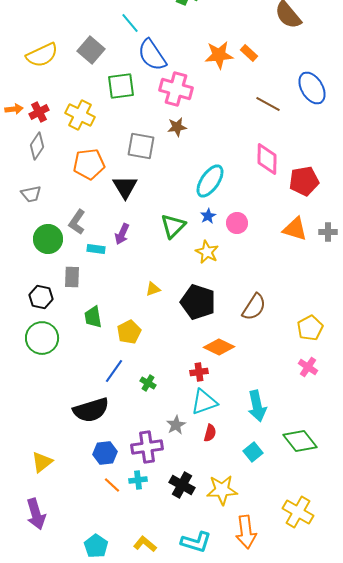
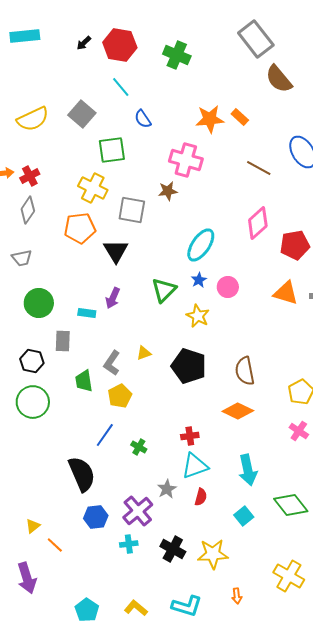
blue semicircle: (152, 55) -> (143, 119), size x0.6
pink cross: (176, 89) -> (186, 160), moved
yellow cross: (80, 115) -> (93, 188), moved
pink diamond: (267, 159) -> (258, 223), turned 48
gray L-shape: (77, 222) -> (112, 363), moved
brown semicircle: (254, 307) -> (245, 371), turned 136
orange diamond: (219, 347) -> (238, 411), moved
black semicircle: (91, 410) -> (82, 474), turned -96
purple cross: (147, 447) -> (138, 511), turned -32
yellow triangle: (42, 462) -> (33, 526), size x0.7
orange line: (112, 485) -> (55, 545), moved
orange arrow: (246, 532) -> (237, 596), size x0.5

